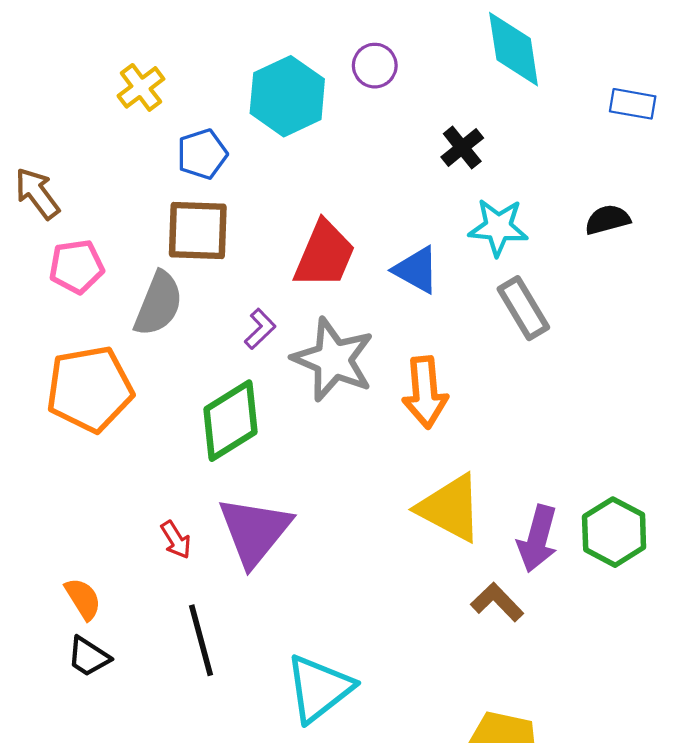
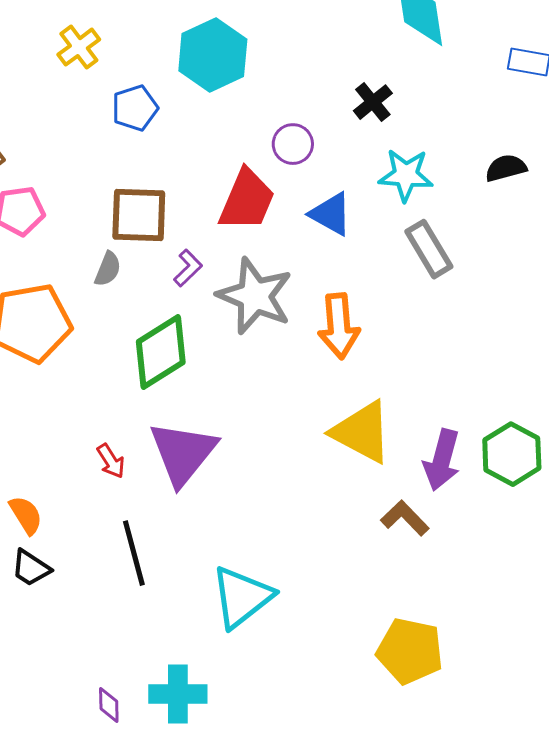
purple circle: (375, 66) -> (293, 144), moved
brown square: (198, 231) -> (139, 215), moved
gray semicircle: (158, 304) -> (108, 269), moved, size x0.6

